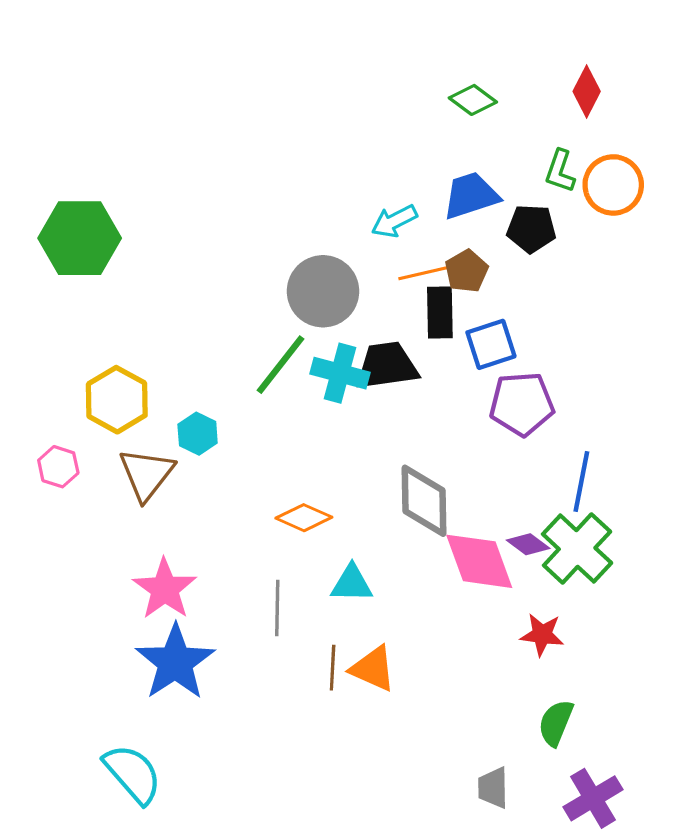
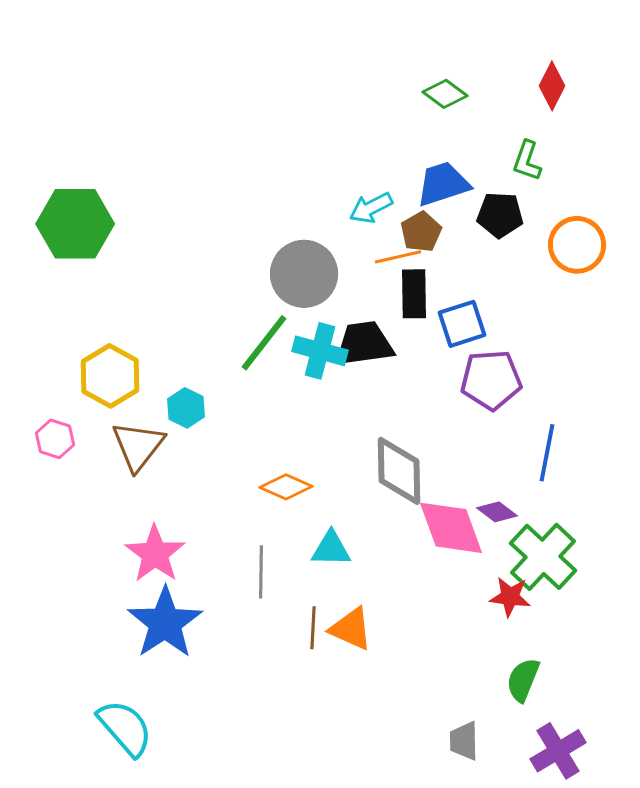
orange circle: (613, 185) -> (577, 245), moved
brown pentagon: (466, 271) -> (421, 232), moved
green cross: (577, 549) -> (543, 557), moved

